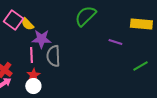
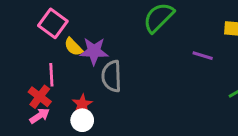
yellow semicircle: (27, 24) -> (73, 47), moved
pink line: (31, 55) -> (51, 75), moved

